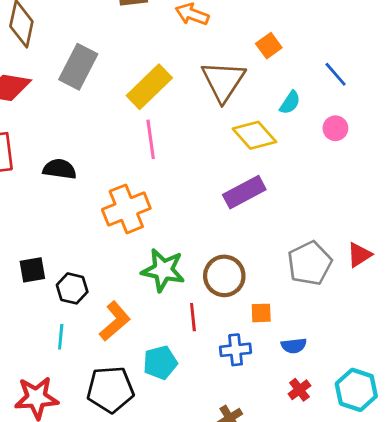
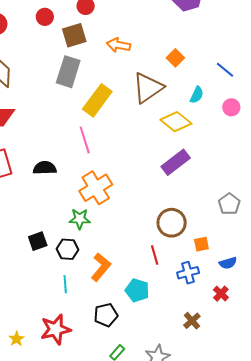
gray rectangle: (78, 67) -> (68, 72), moved
brown triangle: (223, 81) -> (148, 88), turned 32
pink line: (151, 139) -> (85, 140), moved
gray pentagon: (310, 263) -> (229, 204), size x0.7
green star: (163, 270) -> (80, 219), moved, size x0.7
cyan pentagon: (160, 363) -> (137, 290), turned -30
black pentagon: (110, 389) -> (106, 315), size x0.7
red cross: (299, 390) -> (221, 294), moved

